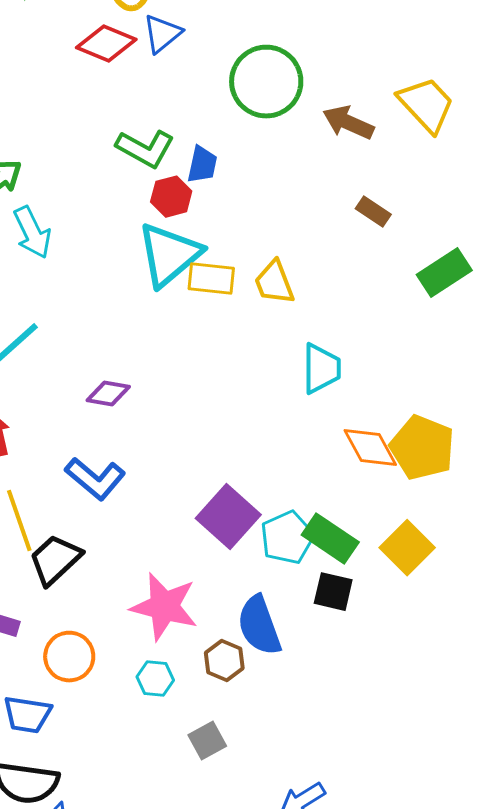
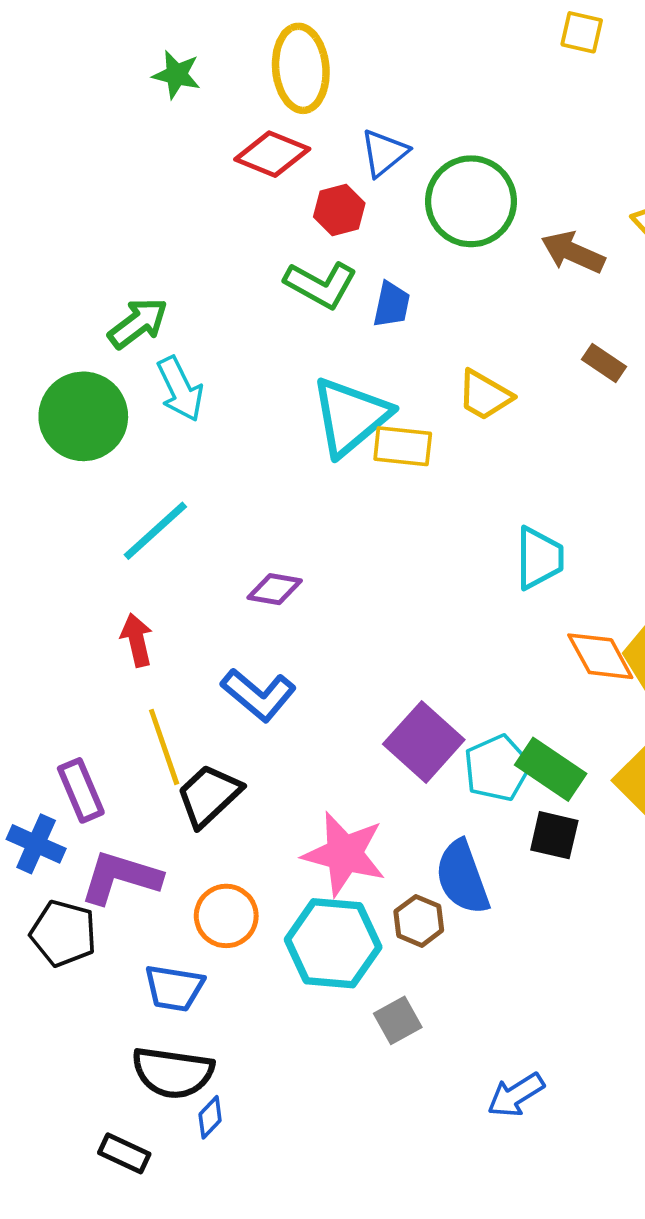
blue triangle: (162, 34) -> (384, 153), moved
red hexagon: (171, 197) -> (339, 210), moved
yellow trapezoid: (274, 283) -> (485, 395), moved, turned -39
cyan hexagon: (155, 679) -> (333, 943), size x2.0

